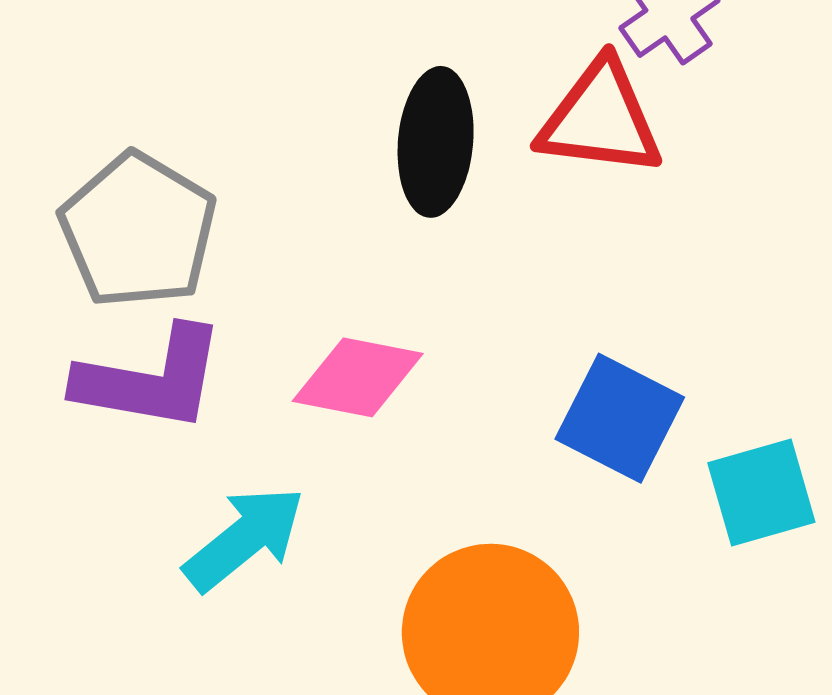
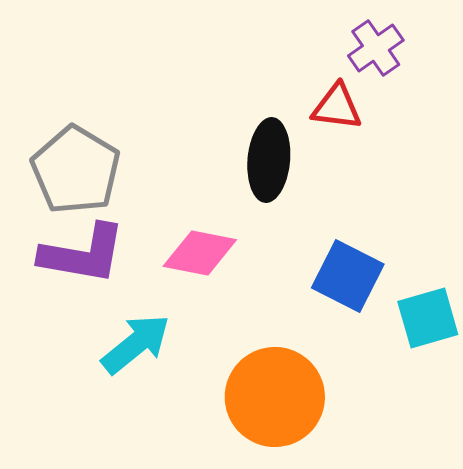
red triangle: (600, 119) -> (337, 107), size x0.7
black ellipse: (436, 142) -> (269, 160), moved

